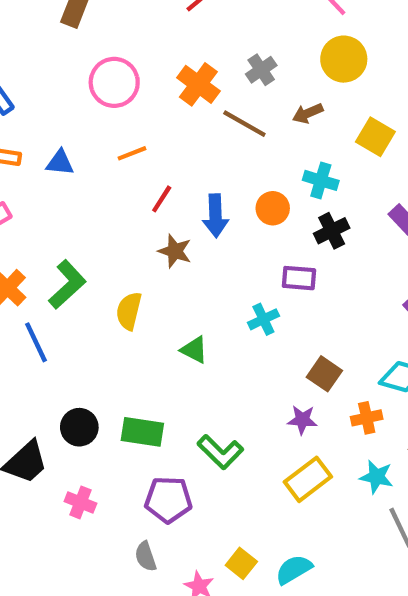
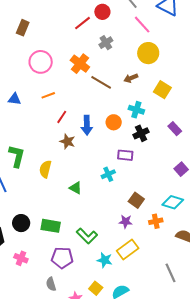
gray cross: (261, 70) -> (106, 43), moved
green L-shape: (67, 284) -> (17, 156), turned -35
cyan star: (377, 477) -> (105, 260), moved

